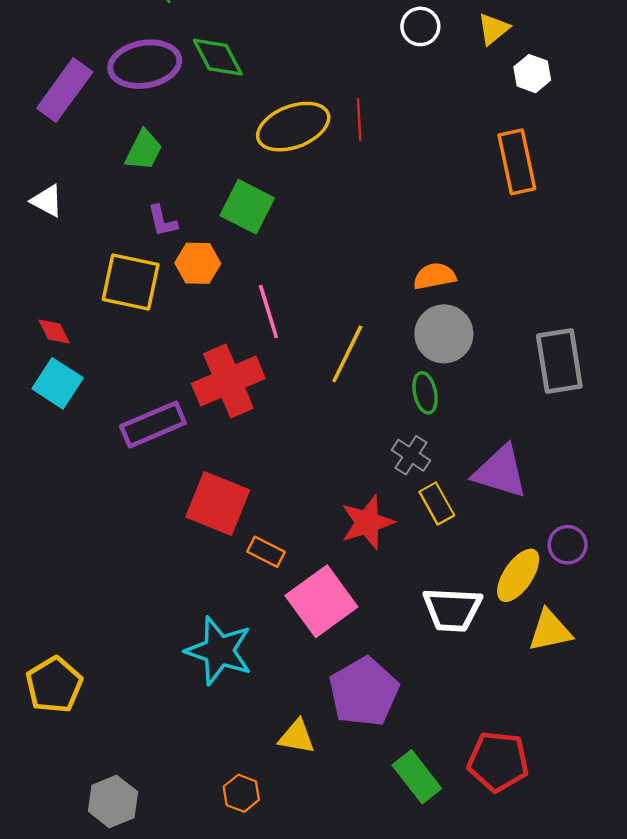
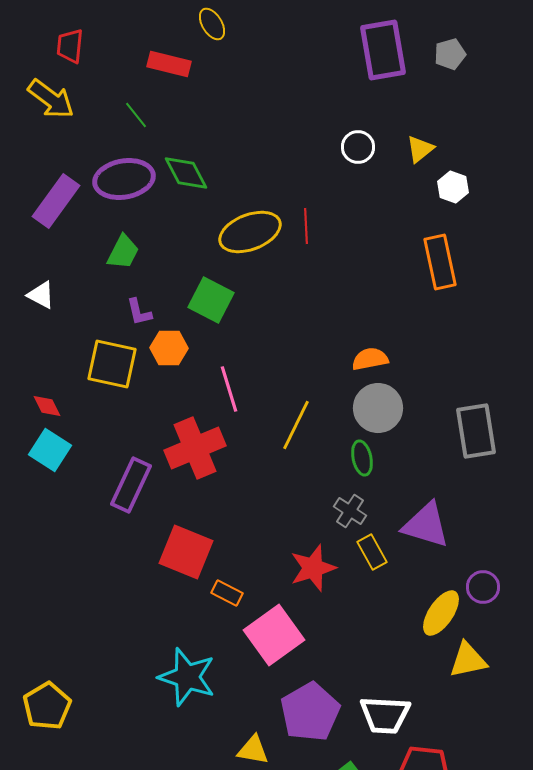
purple rectangle: (153, 425) -> (131, 485), turned -42
white trapezoid: (452, 609) -> (385, 715), moved

